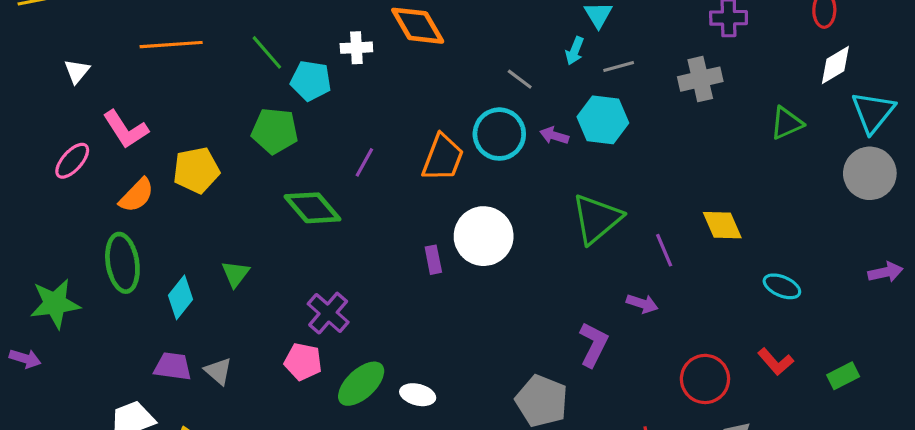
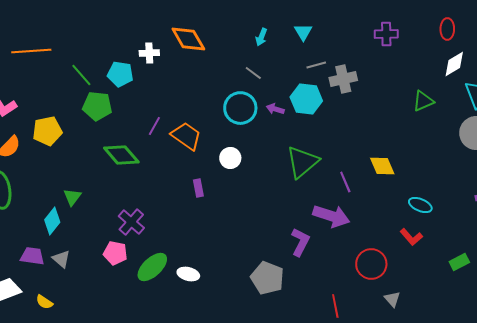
cyan arrow: (575, 51) -> (261, 37), moved
green line: (267, 52) -> (81, 75), moved
gray cross: (700, 79) -> (343, 79), moved
orange trapezoid: (443, 158) -> (186, 136), moved, turned -76
white circle: (484, 236) -> (230, 158), moved, size x0.6
cyan diamond: (181, 297) -> (52, 221), moved
purple arrow: (642, 304) -> (331, 216), size x1.8
red L-shape: (776, 362) -> (411, 237), moved

